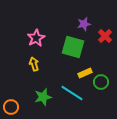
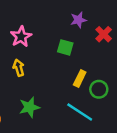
green square: (73, 47) -> (65, 47), size x0.6
yellow rectangle: (85, 73) -> (80, 79), turned -40
cyan line: (72, 93) -> (80, 112), moved

